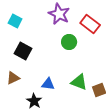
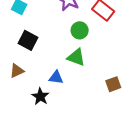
green triangle: (79, 82) -> (76, 57), moved

